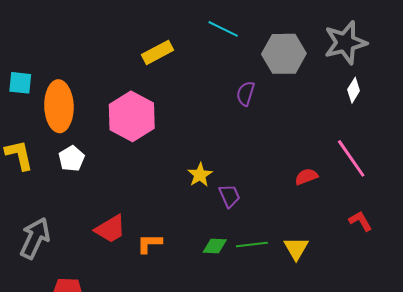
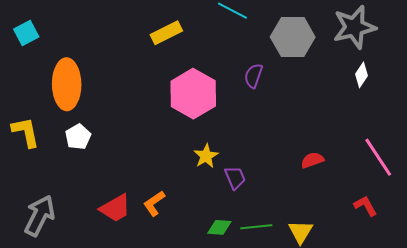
cyan square: (20, 83) -> (26, 33), moved, turned -35
pink hexagon: (132, 116) -> (193, 94), moved
pink line: (351, 158) -> (378, 157), moved
orange L-shape: (149, 243) -> (154, 203), moved, turned -36

